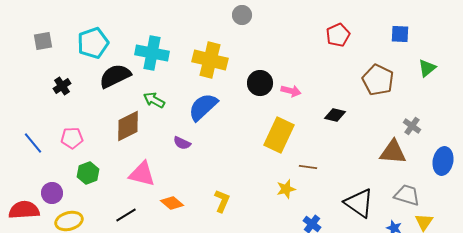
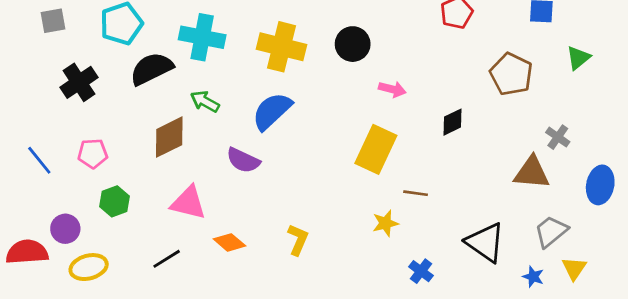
black circle: (260, 83) -> (353, 44), moved
black cross: (62, 86) -> (79, 82), size x1.5
black diamond: (335, 115) -> (452, 122), turned -40
purple semicircle: (182, 143) -> (243, 160), size x1.4
gray trapezoid: (407, 195) -> (551, 231), turned -56

